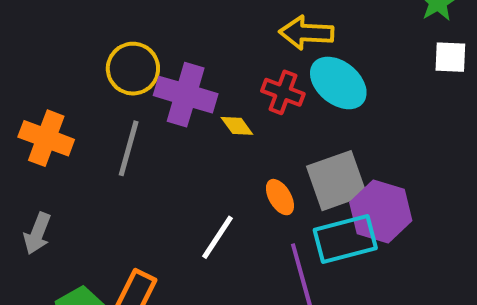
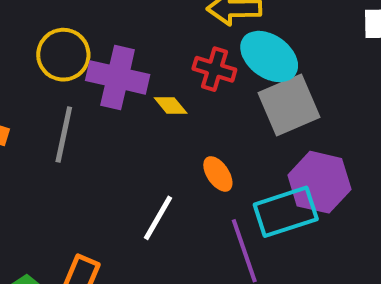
gray square: (337, 181) -> (289, 105), moved

